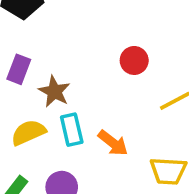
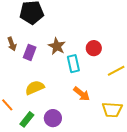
brown star: (54, 92) -> (57, 46), moved
cyan rectangle: (72, 130) -> (73, 64), moved

